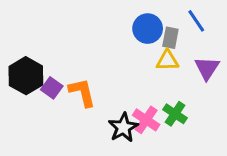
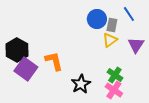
yellow triangle: (167, 61) -> (110, 40), turned -35
purple square: (52, 88) -> (26, 69), moved, size x1.6
pink cross: (146, 120) -> (114, 90), moved

